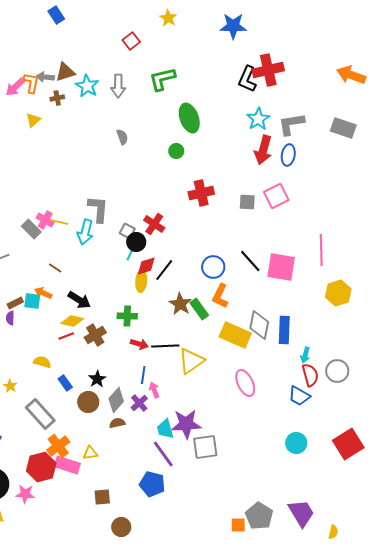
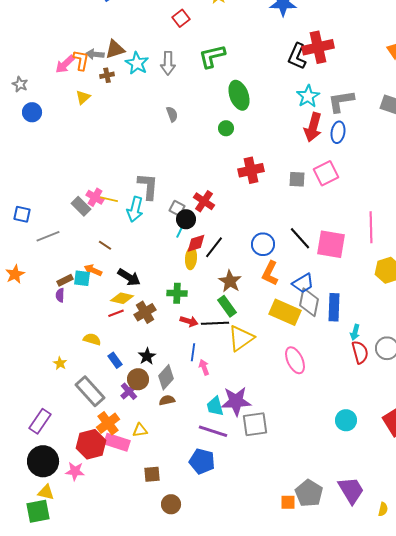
green rectangle: (199, 309) -> (227, 306), moved
blue trapezoid: (299, 396) -> (303, 283), moved, turned -60
purple cross: (139, 403) -> (129, 391), moved
purple line: (163, 454) -> (213, 431), turned -36

